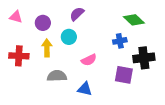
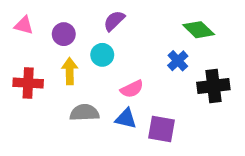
blue cross: (120, 41) -> (178, 61), turned -32
purple square: (124, 75) -> (162, 129), moved
blue triangle: (85, 89) -> (126, 119), moved

